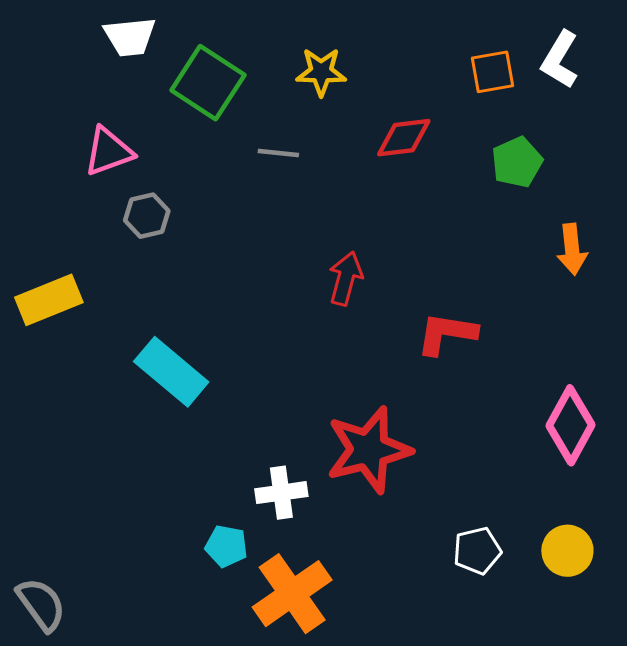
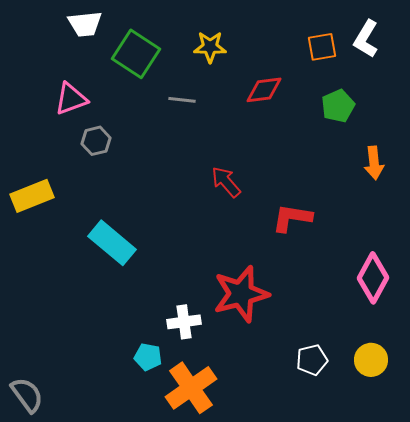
red arrow: (346, 278) -> (226, 182), turned -56

